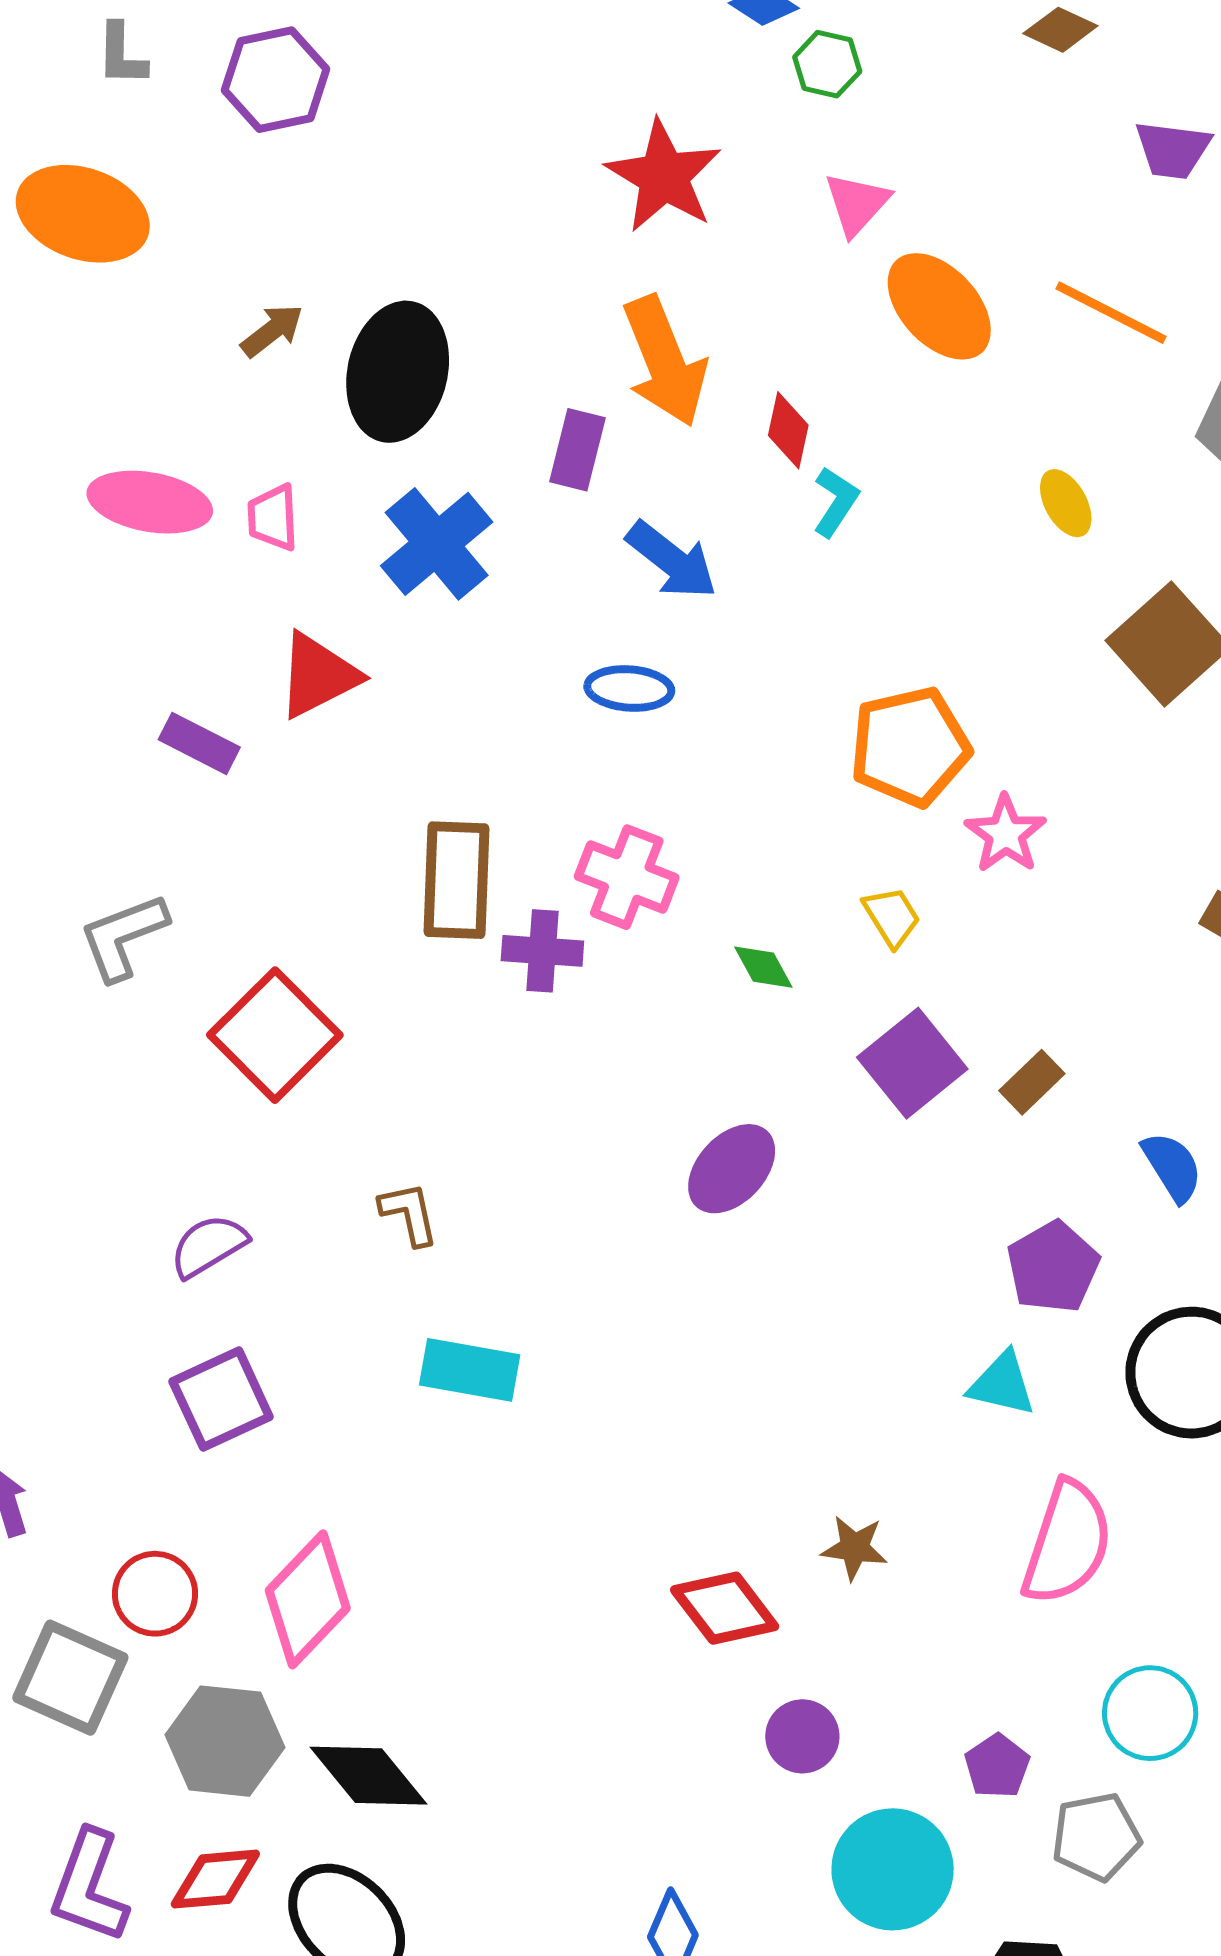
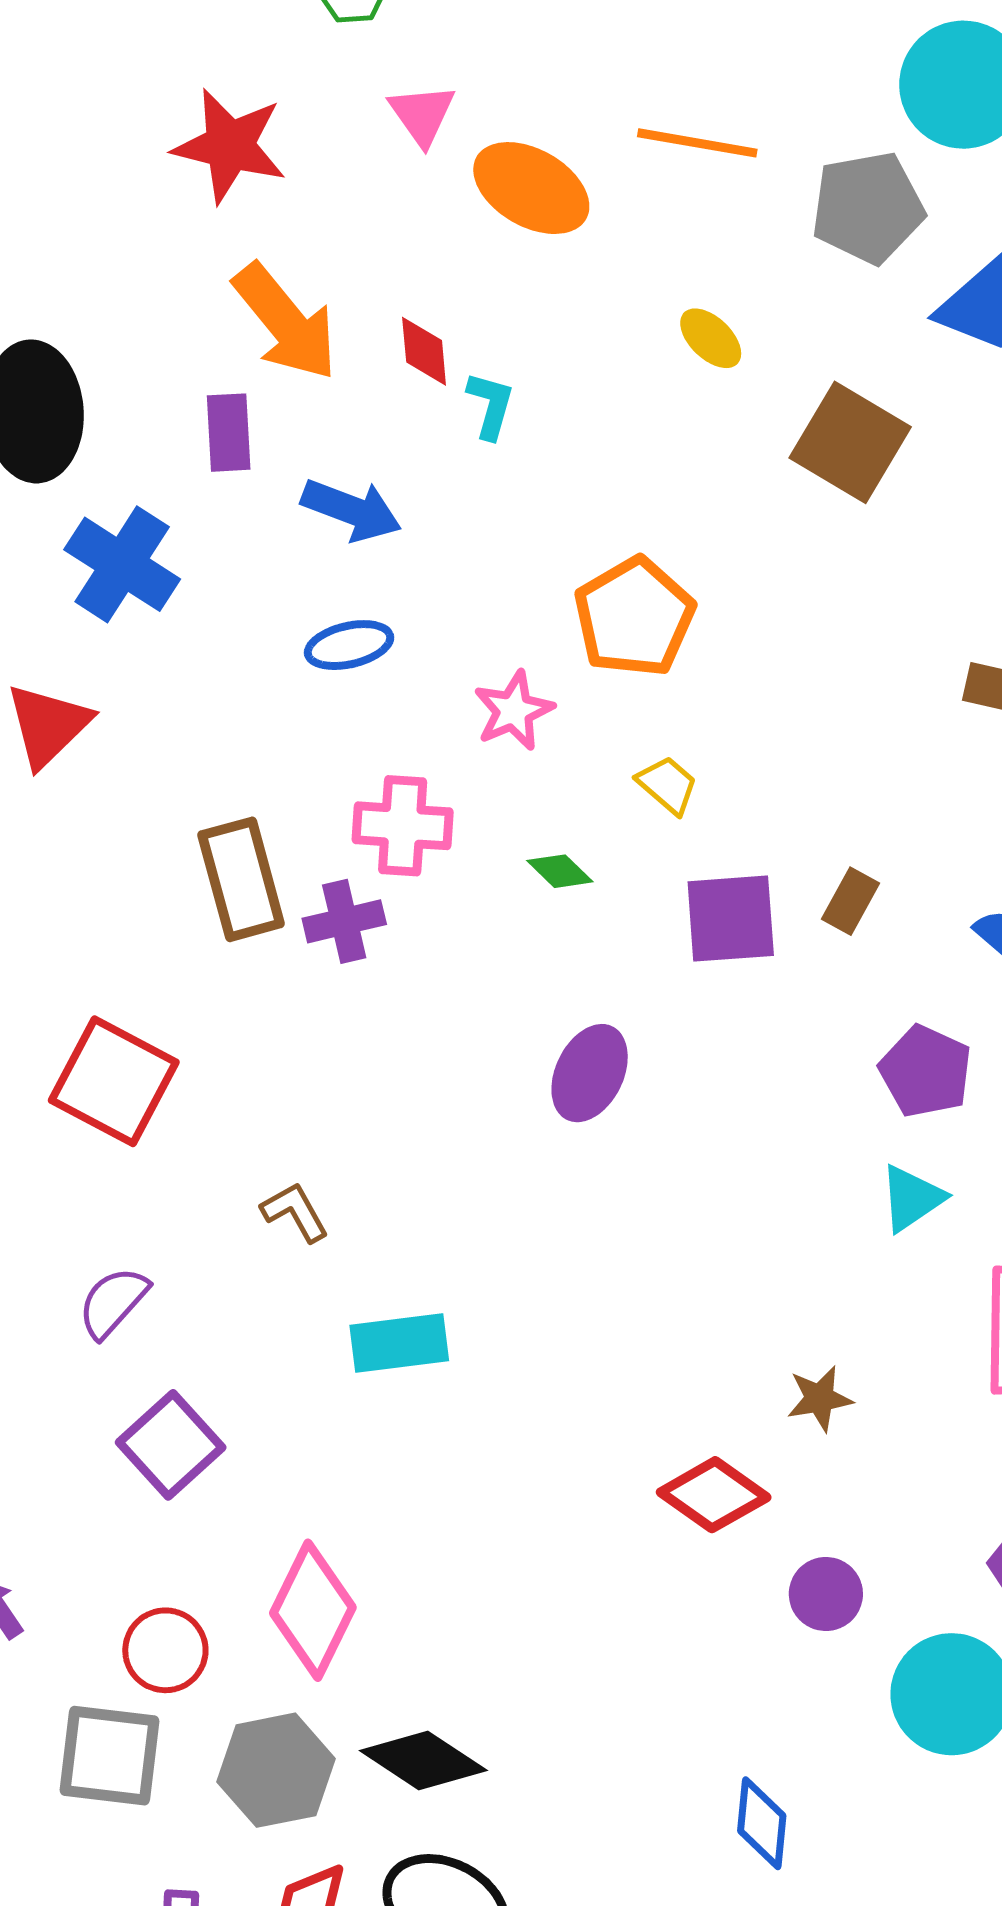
pink star: (1006, 834) -> (514, 711), moved, turned 30
purple square: (912, 1063) -> (731, 919), turned -38
cyan triangle: (1002, 1384) -> (912, 1198), turned -30

